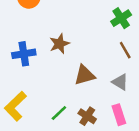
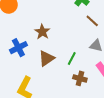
brown triangle: (85, 75) -> (46, 58), moved
green line: (59, 113) -> (72, 59), moved

